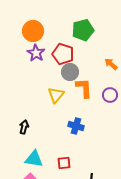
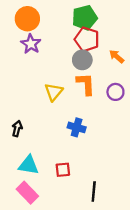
red pentagon: (63, 54) -> (87, 39), moved
gray circle: (70, 72) -> (82, 60), moved

